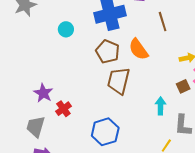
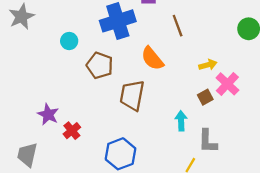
brown pentagon: (108, 51) -> (100, 65), moved
gray trapezoid: (36, 127) -> (27, 155), moved

